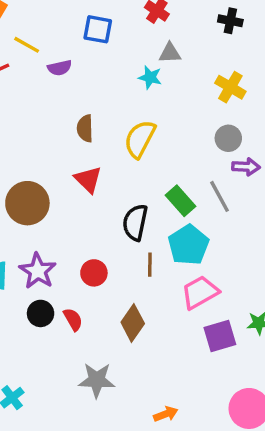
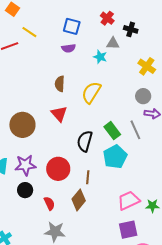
black cross: (230, 21) -> (131, 29), moved
purple semicircle: (60, 68) -> (69, 48), moved
brown line: (150, 265) -> (88, 177), moved
purple star: (38, 271) -> (25, 165), turned 30
red circle: (94, 273) -> (58, 169), size x1.5
pink trapezoid: (200, 292) -> (129, 201), moved
red semicircle: (73, 319) -> (49, 203), moved
purple square: (220, 336) -> (128, 230), moved

